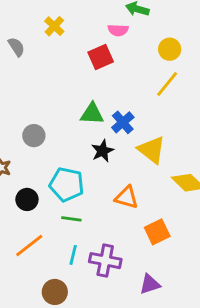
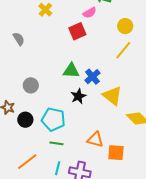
pink semicircle: (118, 30) -> (90, 13), turned -32
gray semicircle: (16, 47) -> (19, 39), moved
orange triangle: (127, 197) -> (95, 140), moved
black circle: (27, 199) -> (25, 120), moved
orange square: (157, 232) -> (116, 153), turned 30

